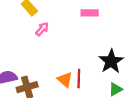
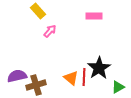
black star: (111, 61) -> (99, 68), moved

